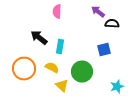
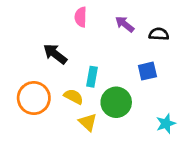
purple arrow: (98, 12) -> (125, 24), moved
cyan rectangle: (60, 47) -> (92, 77), moved

